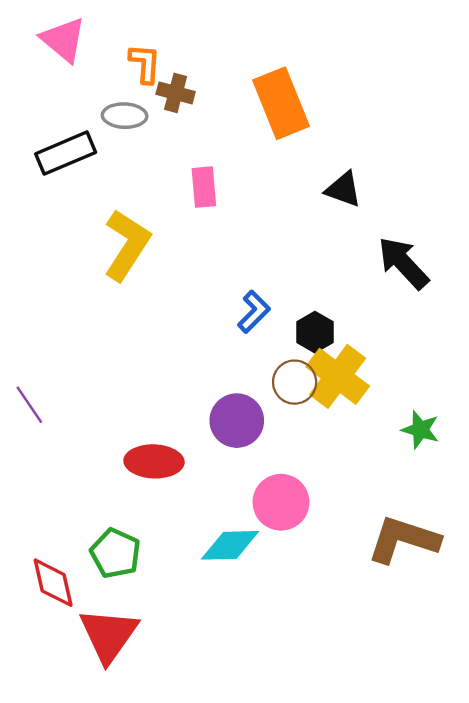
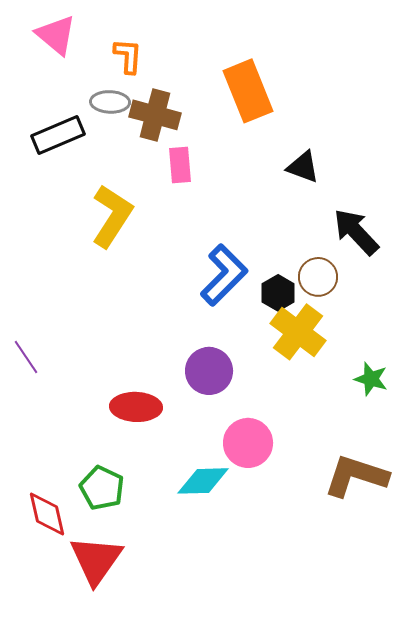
brown cross: (176, 93) -> (155, 115), moved, size x1.5
blue L-shape: (254, 312) -> (224, 275), size x1.6
brown circle: (295, 382) -> (318, 277), moved

